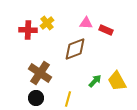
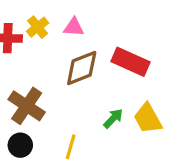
pink triangle: (86, 23) -> (74, 27), moved
red rectangle: (106, 30) -> (130, 62), moved, size x1.6

